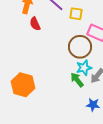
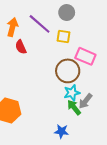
green arrow: (77, 80) -> (74, 107), moved
blue star: (93, 105) -> (61, 131), moved

